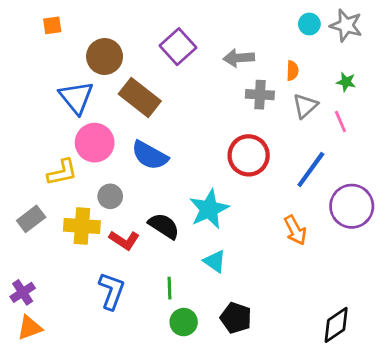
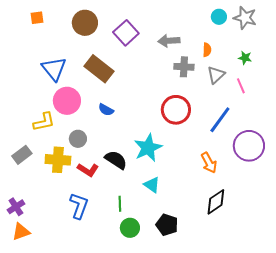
brown circle: (105, 56) -> (85, 23), moved
blue semicircle: (150, 155) -> (106, 110), size x0.6
black diamond: (336, 325) -> (216, 202), moved

